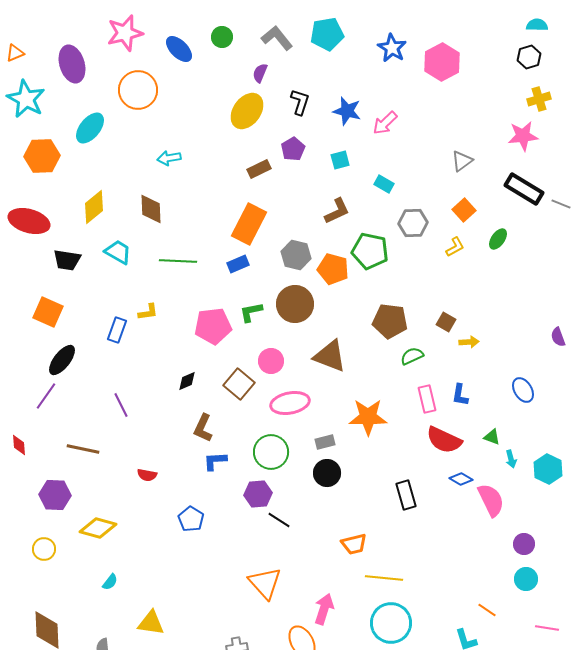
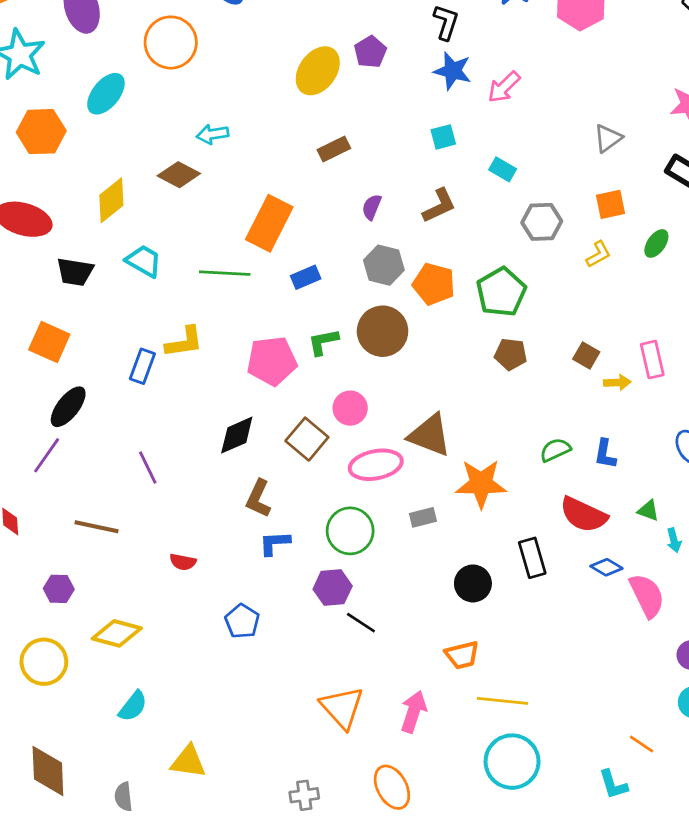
purple semicircle: (260, 73) -> (372, 207), moved
black L-shape: (300, 102) -> (446, 22), moved
purple pentagon: (293, 149) -> (370, 52), moved
brown diamond: (151, 209) -> (179, 175), moved, turned -60
orange square: (464, 210) -> (611, 204), turned 30
orange rectangle: (249, 224) -> (269, 223), moved
green pentagon: (370, 251) -> (501, 292), moved, turned 30
yellow L-shape: (148, 312) -> (184, 342), size x1.4
brown pentagon: (390, 321) -> (511, 354), size x0.7
brown triangle: (330, 356) -> (430, 435), moved
green semicircle: (412, 356) -> (555, 450), moved
black diamond: (187, 381) -> (237, 435), size x1.5
pink rectangle: (427, 399) -> (652, 360), moved
black circle: (327, 473) -> (473, 583), moved
purple hexagon: (55, 495) -> (59, 589), size x0.7
black rectangle: (406, 495) -> (532, 558), moved
yellow circle: (44, 549) -> (44, 662), size x1.5
cyan semicircle: (110, 582) -> (133, 706), size x1.4
pink arrow: (324, 609) -> (414, 712), moved

